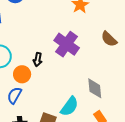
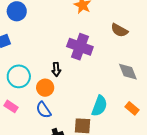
gray diamond: (95, 88) -> (128, 72), moved
blue semicircle: (15, 95) -> (44, 110), turned -48

